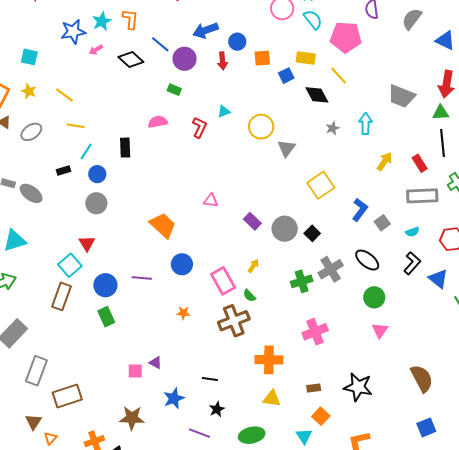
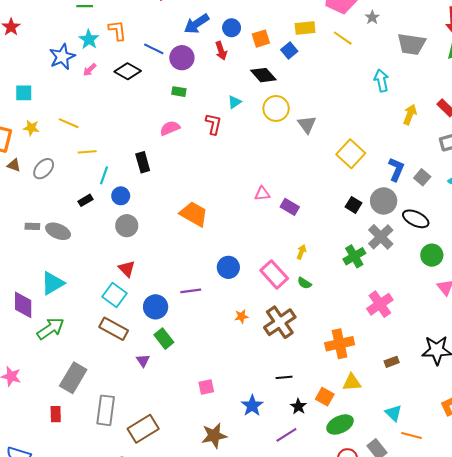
black diamond: (317, 95) -> (263, 75), moved
gray star: (333, 128) -> (372, 17), moved
pink triangle: (211, 201) -> (262, 194), moved
orange trapezoid: (163, 225) -> (194, 214), moved
gray circle: (285, 229) -> (384, 201), moved
brown rectangle: (62, 296) -> (114, 329), turned -68
brown cross: (234, 321) -> (280, 322), moved
purple triangle: (156, 363) -> (143, 361), moved, turned 40
orange square: (321, 416) -> (325, 397), moved
purple line: (199, 433) -> (286, 435), turned -40

